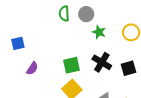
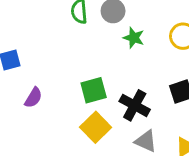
black cross: (102, 62) -> (135, 105), moved

